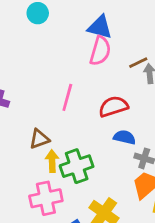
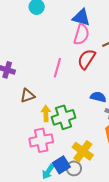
red semicircle: (113, 107) -> (86, 59), moved, turned -40
brown triangle: (39, 139) -> (28, 96), moved

